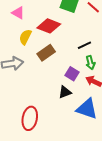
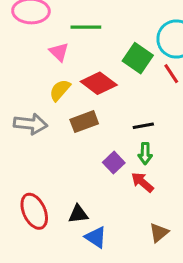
black triangle: (65, 92) -> (78, 214), moved
blue triangle: (87, 109) -> (96, 237), moved, size x0.7
red ellipse: (30, 118) -> (34, 211), turned -50

